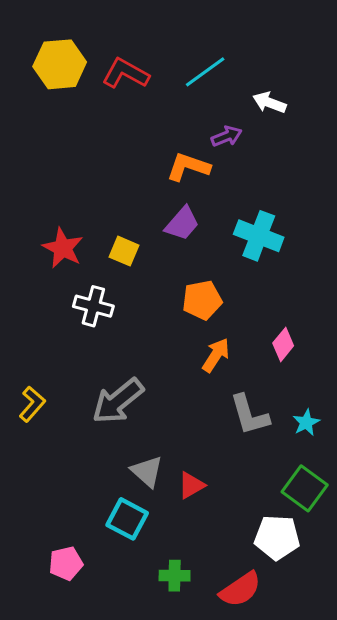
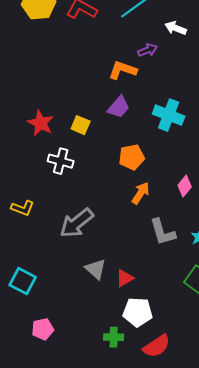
yellow L-shape: (32, 404) -> (23, 208), moved, turned 70
cyan square: (127, 519) -> (23, 281), moved
white pentagon: (277, 537) -> (138, 312), moved

